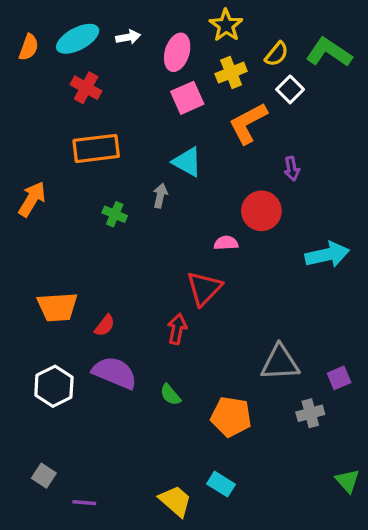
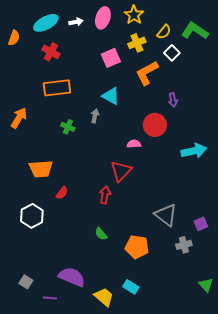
orange semicircle: (29, 47) -> (14, 38), moved
pink ellipse: (177, 52) -> (103, 18), moved
orange trapezoid: (57, 307) -> (41, 169), moved
gray triangle: (280, 363) -> (166, 215), turned 40
purple semicircle: (115, 373) -> (72, 277), moved
white hexagon: (54, 386) -> (32, 216), moved

